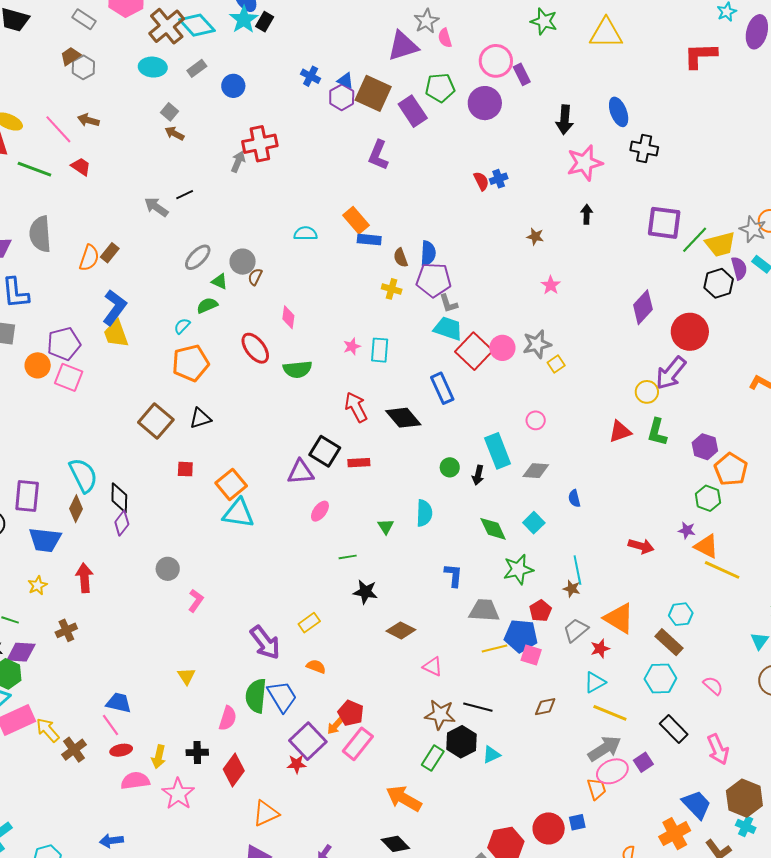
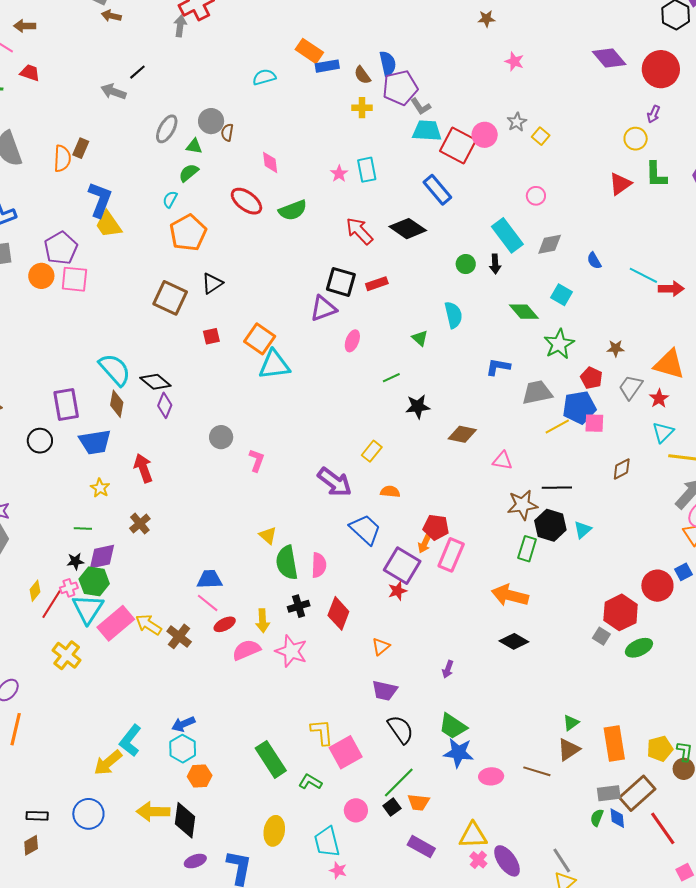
purple diamond: (643, 307) -> (609, 58), turned -68
gray star: (537, 344) -> (517, 122), size x0.7
purple arrow: (671, 373) -> (654, 114), size x0.5
black diamond: (119, 498) -> (155, 382), turned -36
cyan line: (577, 570) -> (643, 275), moved, turned -36
blue L-shape: (453, 575) -> (498, 367), turned -70
green semicircle: (256, 696) -> (287, 563), moved
orange triangle: (266, 813) -> (381, 647), size x0.7
blue arrow: (111, 841) -> (183, 724), moved

